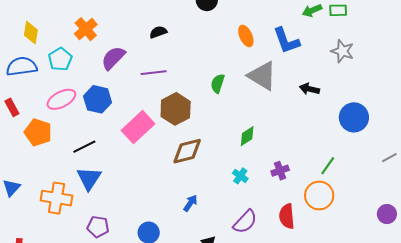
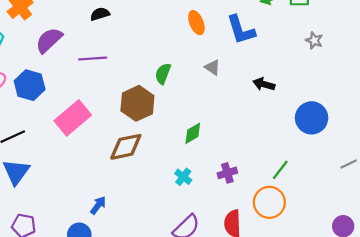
gray star: (342, 51) -> (314, 40), moved, size x0.7
gray triangle: (262, 76) -> (212, 67), size x0.5
brown hexagon: (176, 109) -> (137, 103), moved
blue arrow: (190, 203) -> (98, 205), moved

